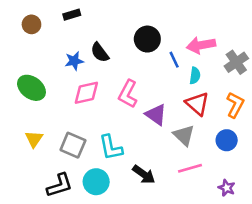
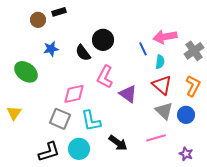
brown circle: (31, 24) -> (38, 20), moved
black circle: (147, 39) -> (103, 40), moved
black semicircle: (100, 52) -> (83, 53), moved
blue star: (74, 61) -> (51, 49), moved
pink diamond: (86, 93) -> (74, 94), moved
gray triangle: (184, 135) -> (164, 111), moved
yellow triangle: (34, 139) -> (14, 113), moved

